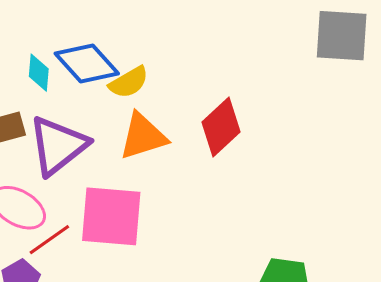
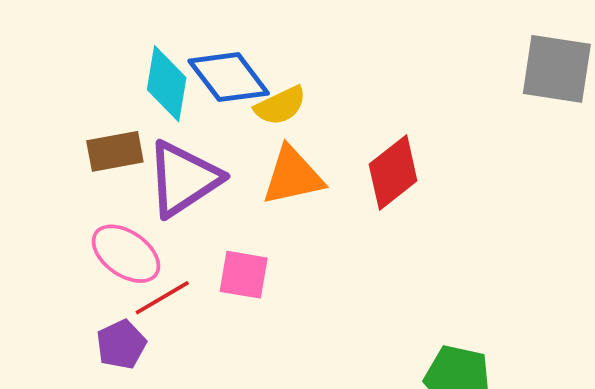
cyan diamond: (39, 73) -> (167, 84), size x1.5
pink square: (111, 216) -> (244, 275), size x0.6

